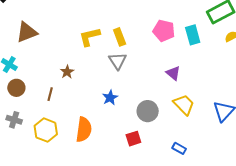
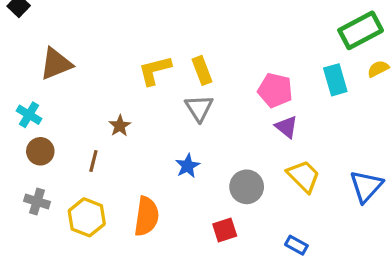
pink pentagon: (164, 31) -> (275, 90), moved
cyan rectangle: (193, 35) -> (335, 80), moved

